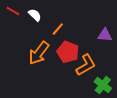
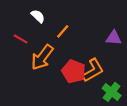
red line: (13, 11) -> (21, 39), moved
red pentagon: (68, 52) -> (74, 71), moved

